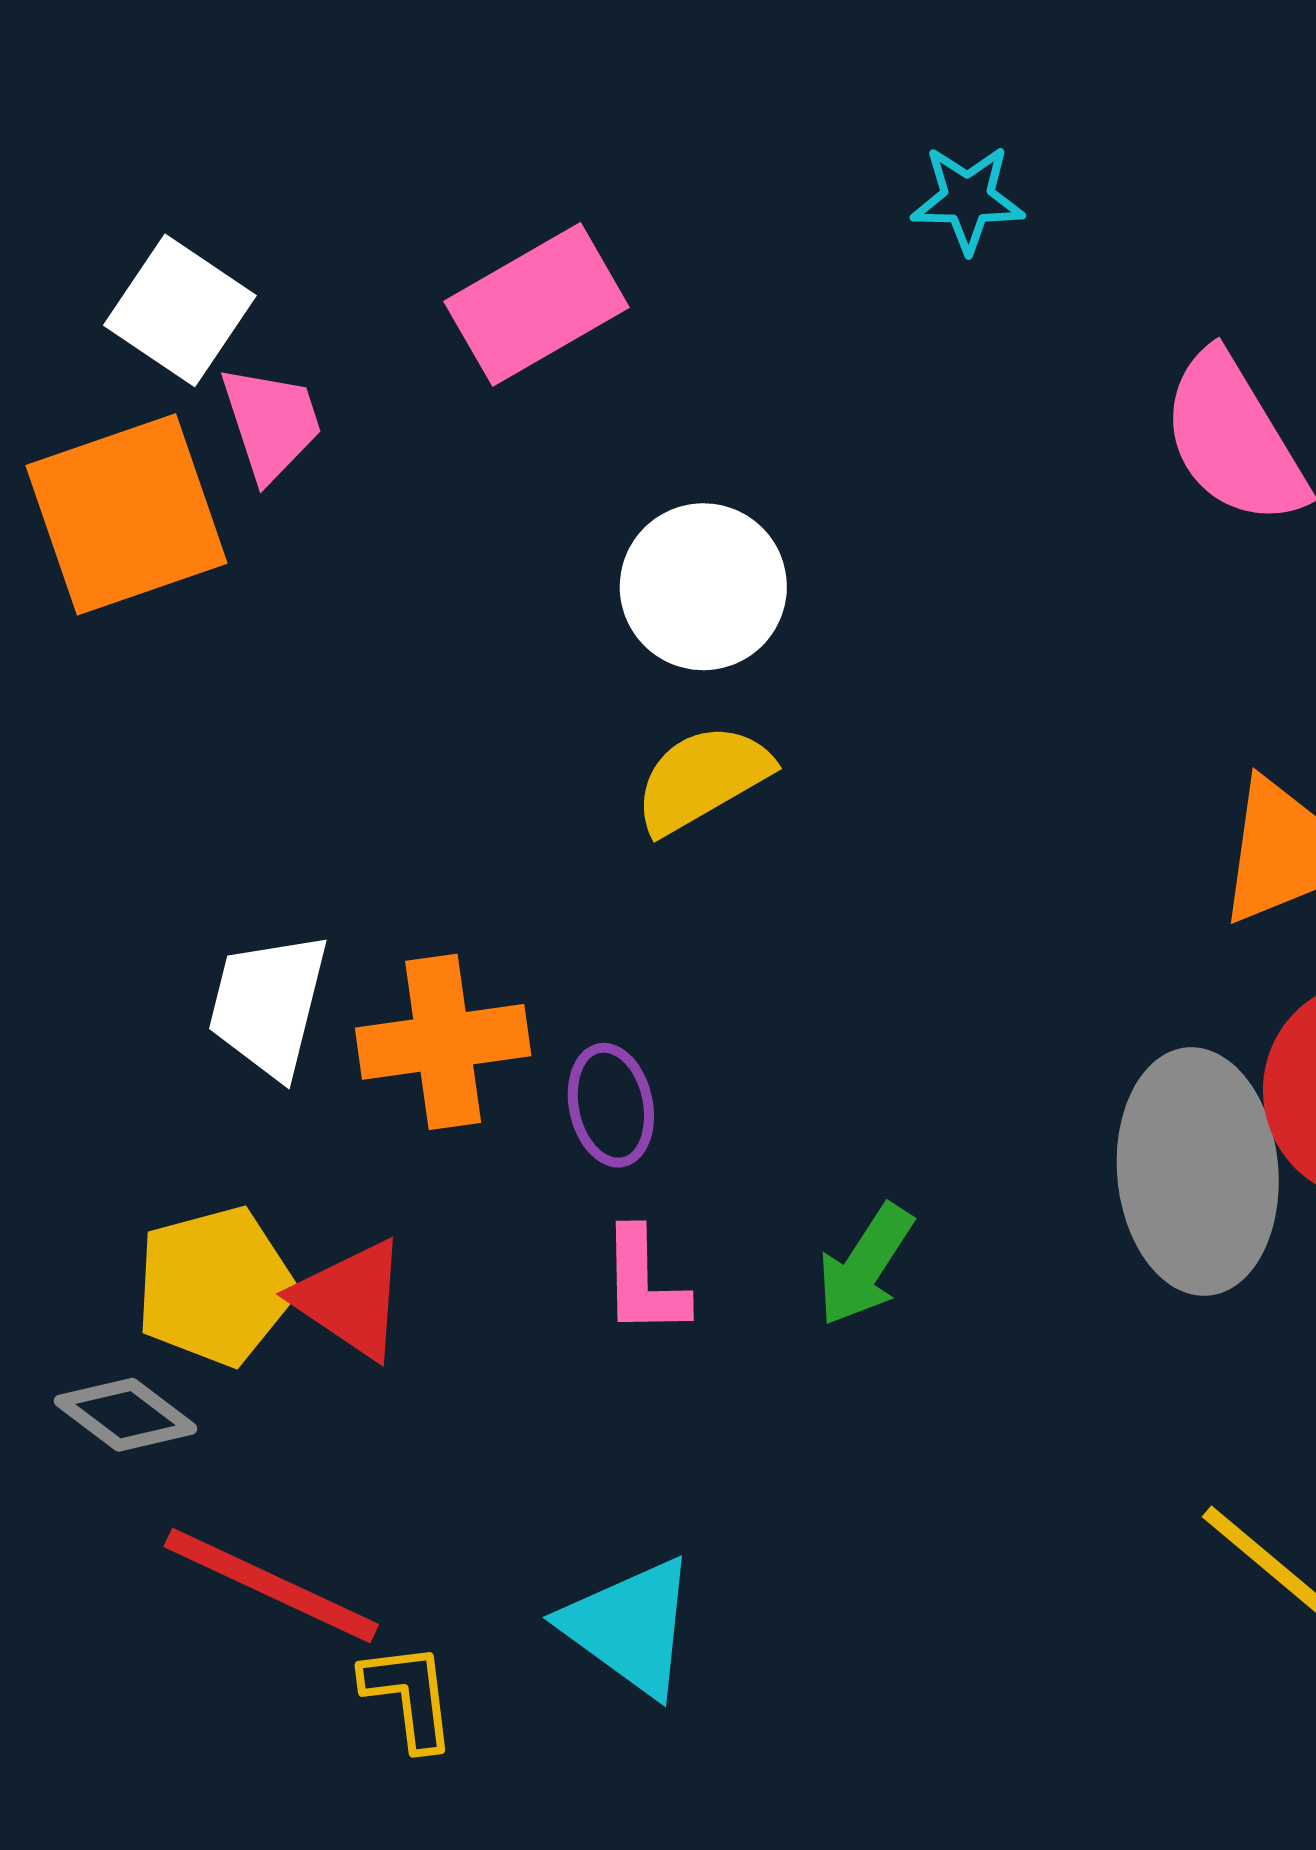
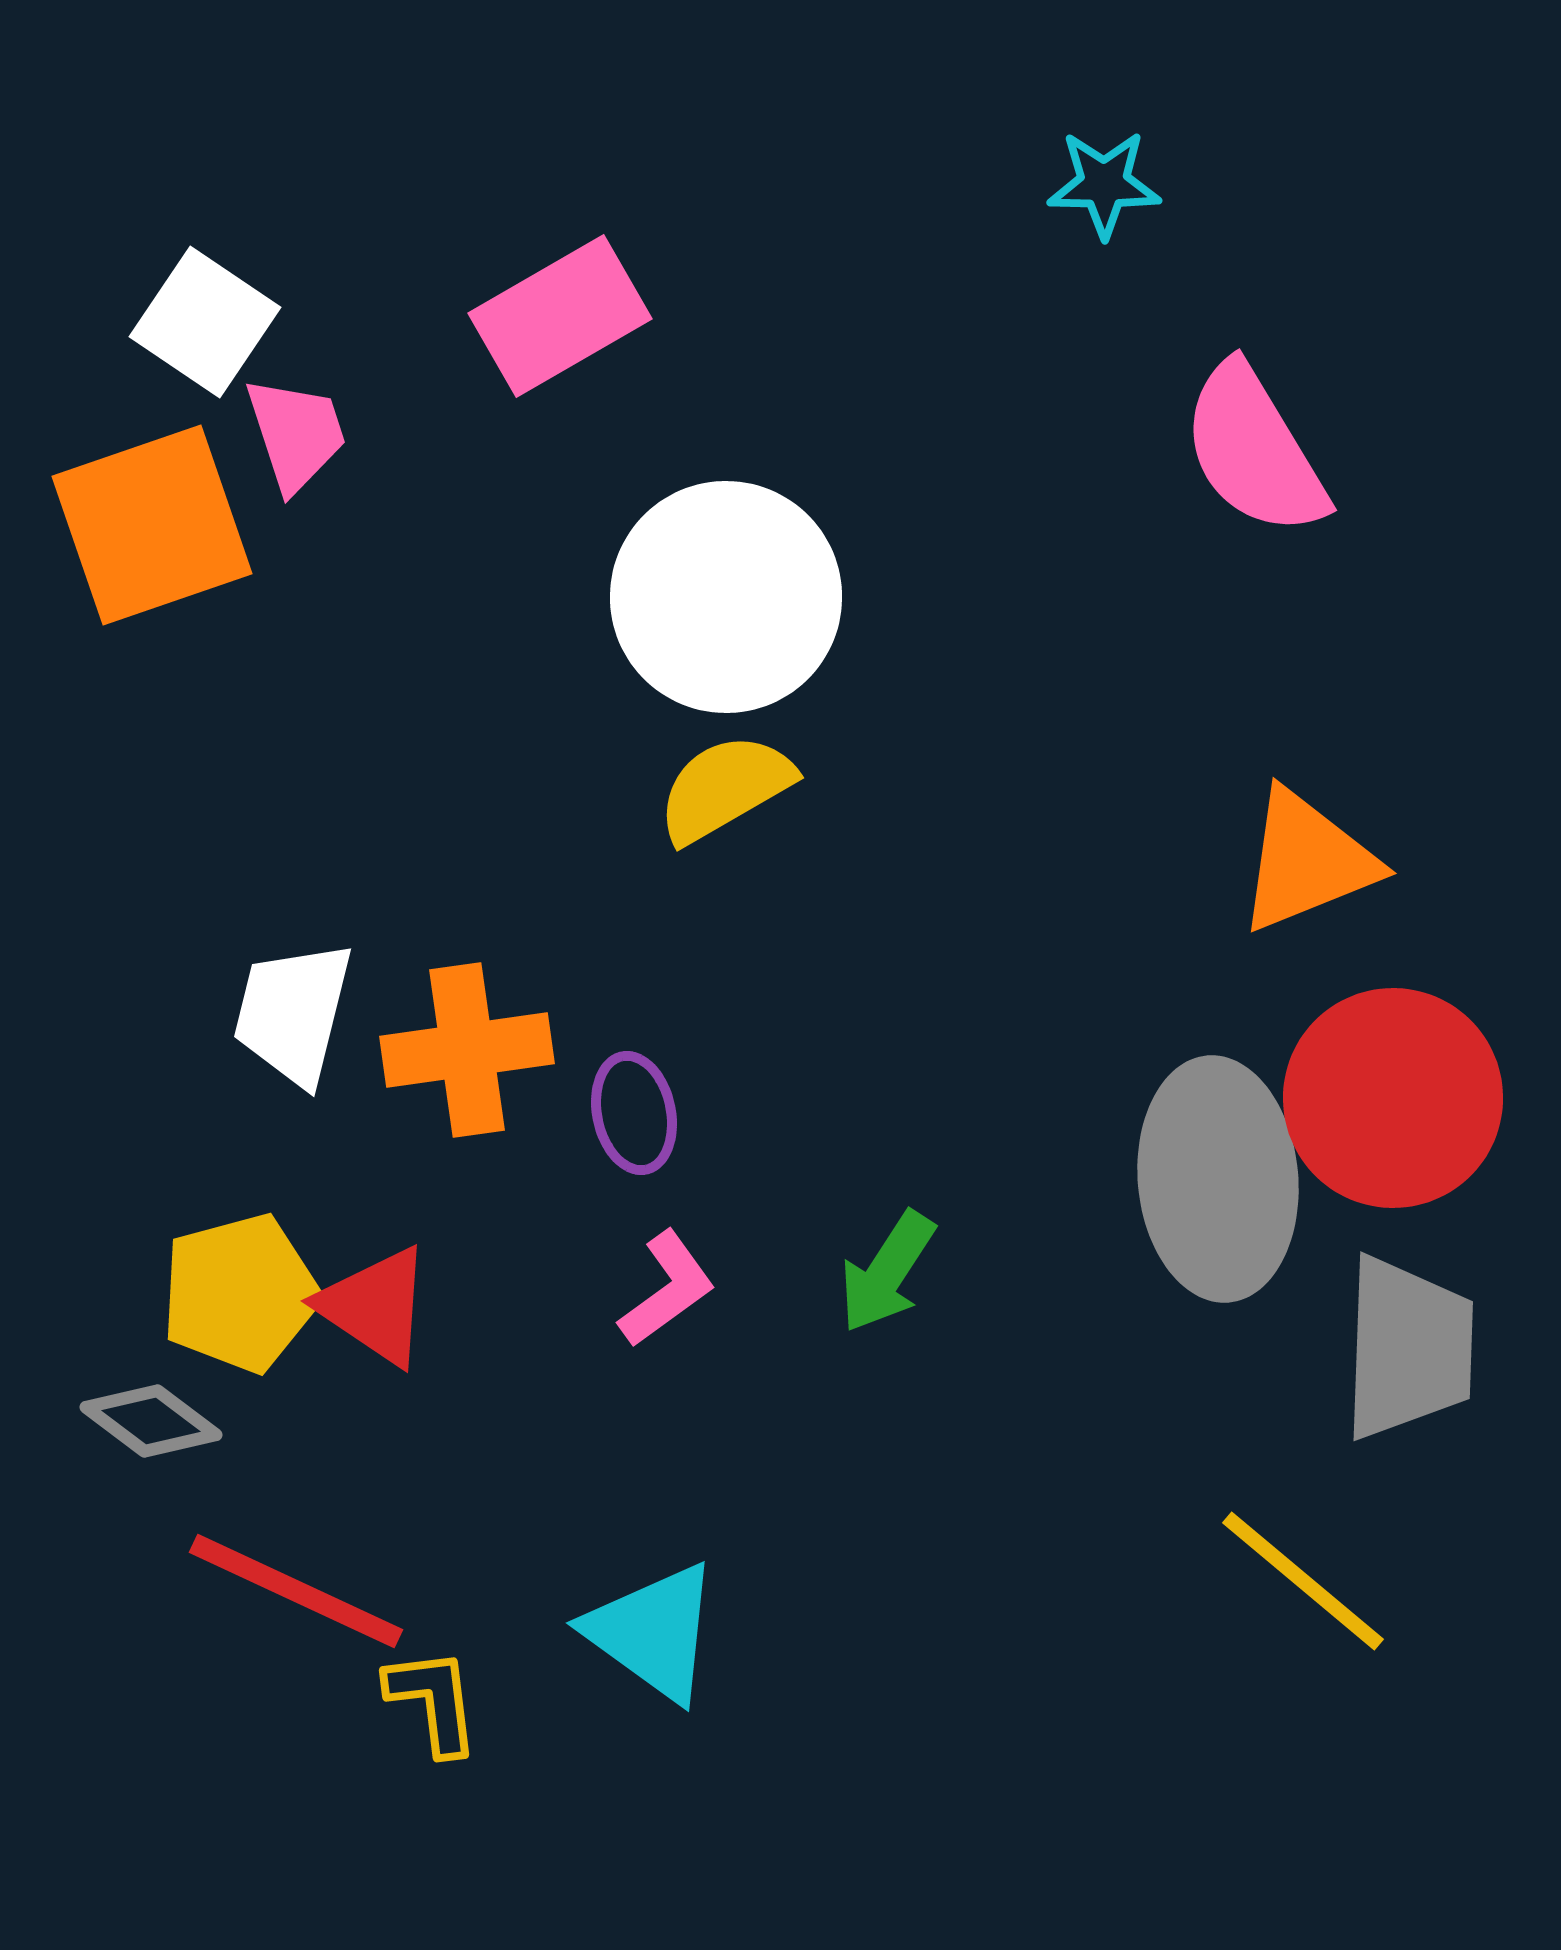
cyan star: (968, 199) -> (1104, 184), moved
white circle: (703, 587) -> (726, 597), size x1.4
pink L-shape: (644, 1282) -> (667, 1289), turned -125

